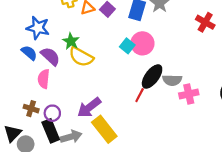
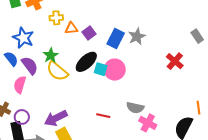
cyan square: (127, 46) -> (101, 69), turned -32
black ellipse: (152, 76) -> (86, 62), moved
pink cross: (189, 94) -> (148, 123), turned 30
red line: (140, 95) -> (103, 116), turned 64

